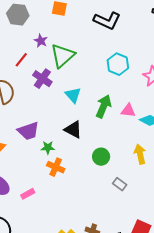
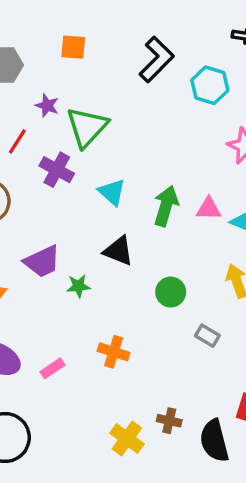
black L-shape: (107, 21) -> (157, 59), turned -64
cyan hexagon: (118, 64) -> (210, 85), moved
orange cross: (56, 167) -> (114, 352), moved

